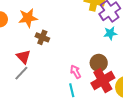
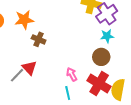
red triangle: (23, 57) -> (29, 68), moved
brown circle: (99, 63) -> (101, 57), moved
red cross: (103, 81) -> (99, 84), turned -30

